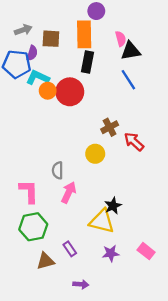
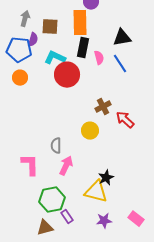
gray arrow: (23, 30) -> (25, 19), turned -56
pink semicircle: (121, 39) -> (99, 58), moved
cyan L-shape: (38, 77) -> (55, 58), moved
orange circle: (48, 91) -> (20, 78), moved
green hexagon: (33, 227) -> (52, 200), moved

